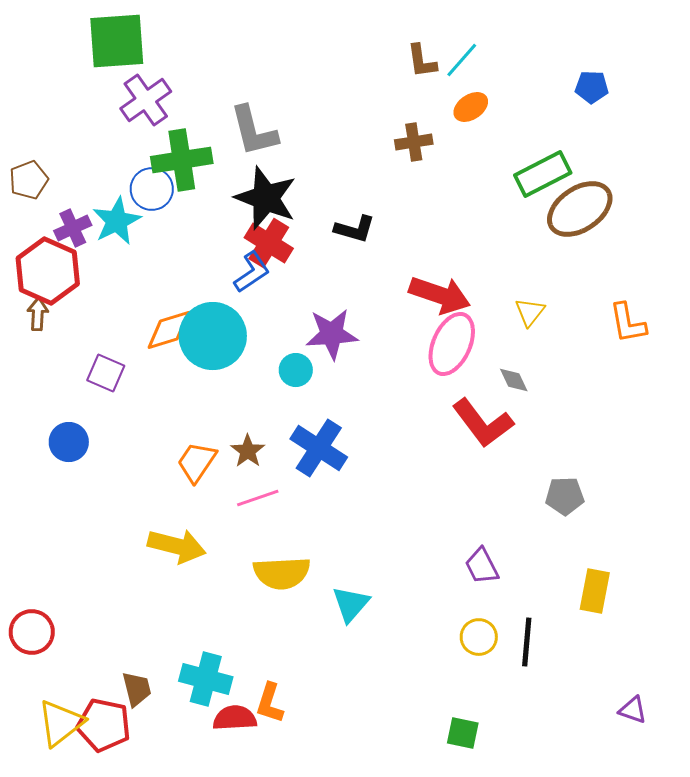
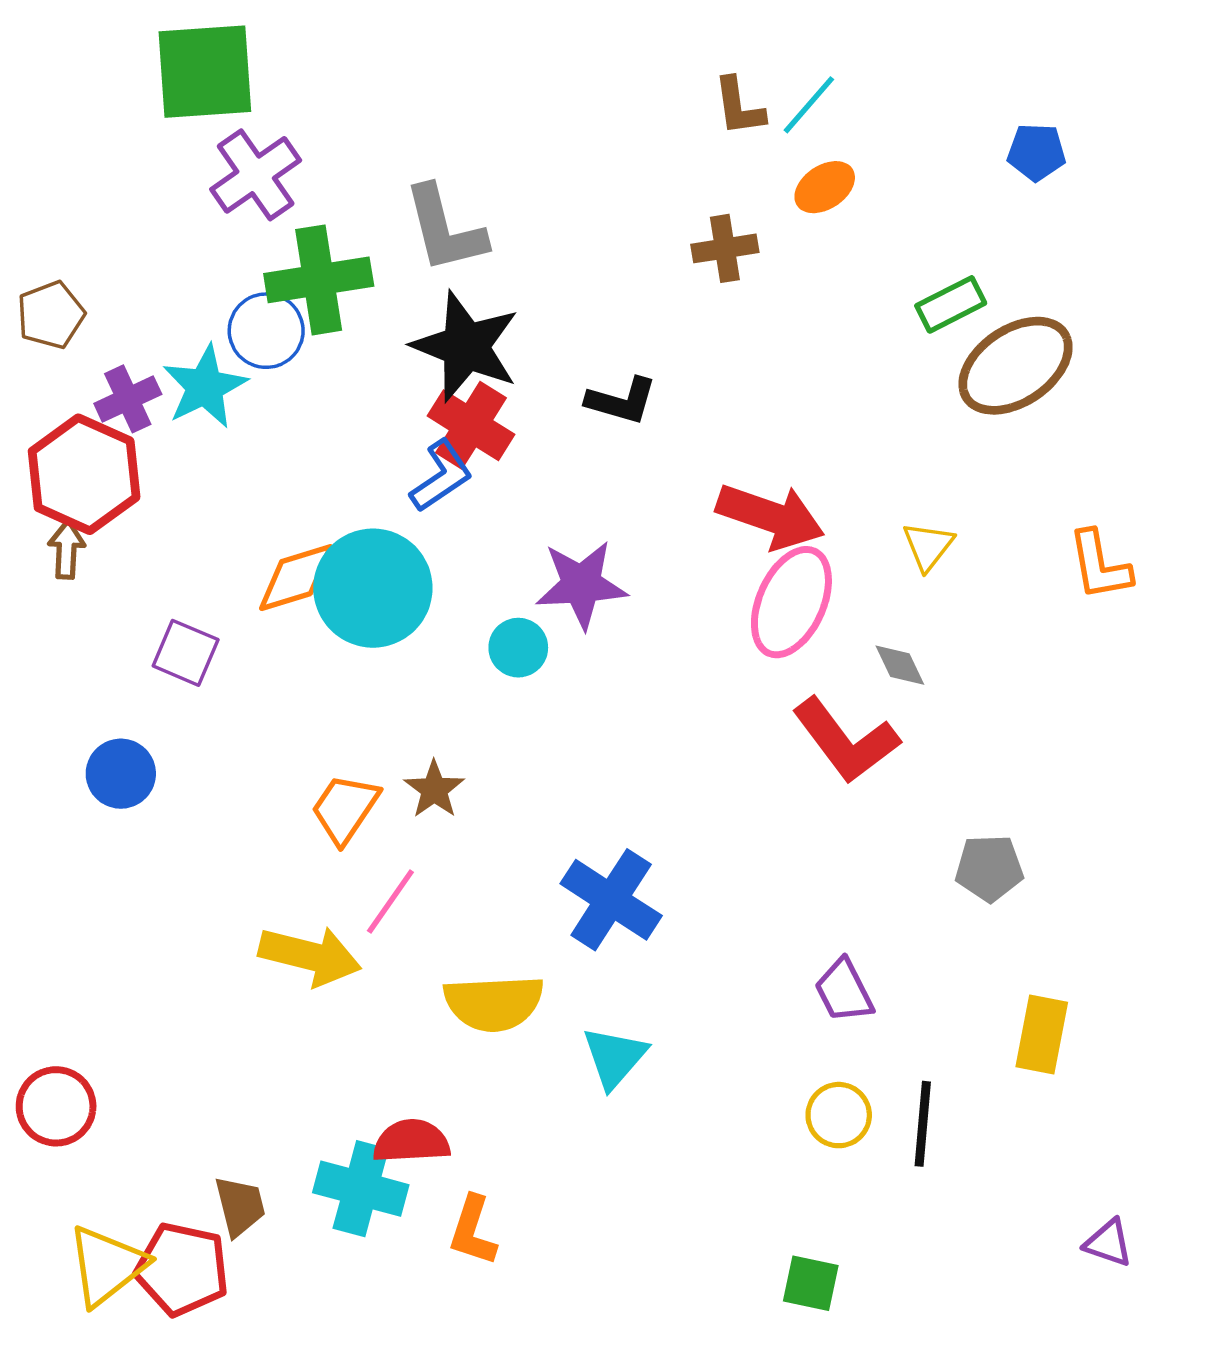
green rectangle: (543, 174) -> (951, 304), size x0.7
blue cross: (319, 448) -> (611, 900), moved
pink line: (258, 498) -> (390, 901), moved, turned -36
red semicircle: (235, 718) -> (411, 1141), moved

